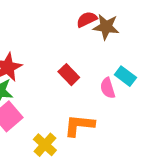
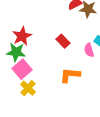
yellow cross: (45, 145) -> (28, 88), moved

